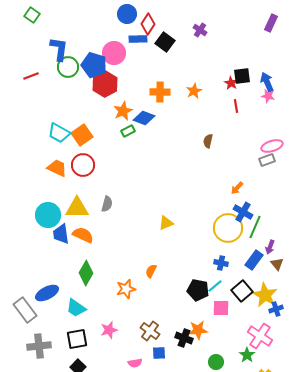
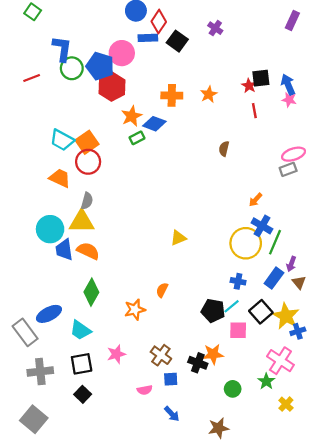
red circle: (83, 165) -> (88, 162), moved
gray semicircle: (107, 204) -> (87, 201), moved

